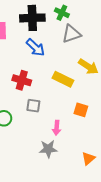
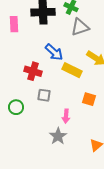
blue arrow: (35, 48) -> (54, 52), moved
gray star: (48, 149) -> (58, 136), turned -30

